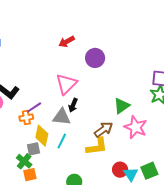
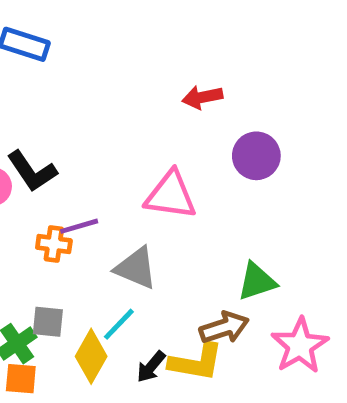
pink triangle: (66, 84) -> (171, 195), turned 35
black arrow: (73, 105) -> (151, 367), moved
green triangle: (122, 106) -> (257, 281), moved
yellow diamond: (42, 136) -> (91, 356), moved

